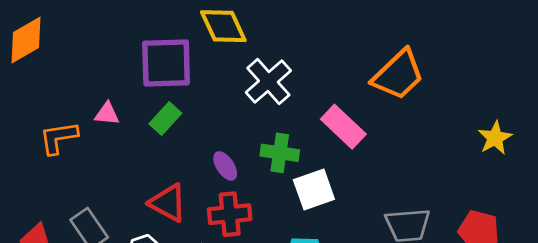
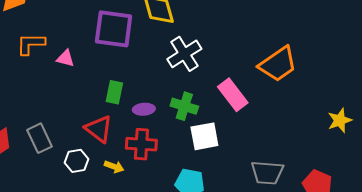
green rectangle: (165, 118) -> (114, 92), moved, turned -40
orange L-shape: (58, 138) -> (31, 44), moved
purple ellipse: (225, 166) -> (144, 109), turned -70

